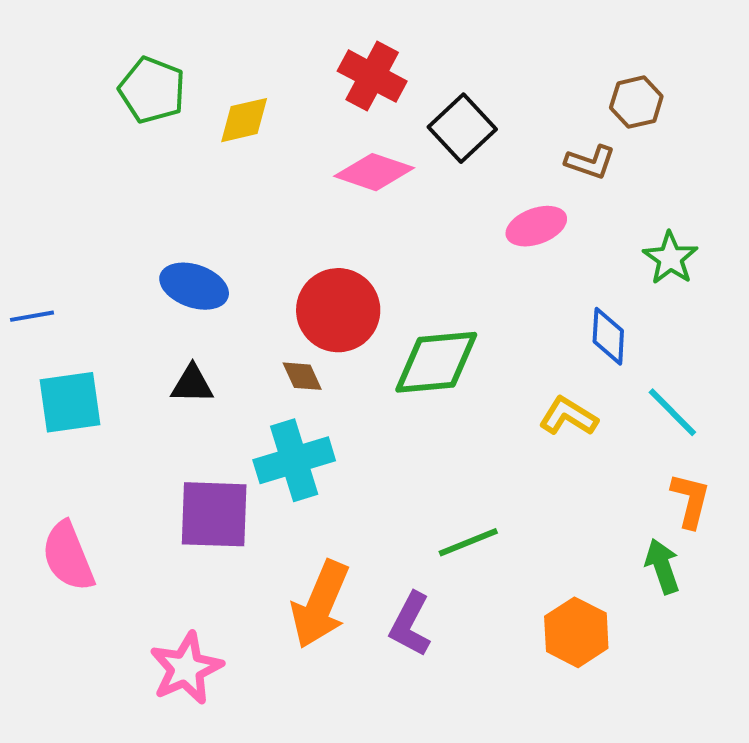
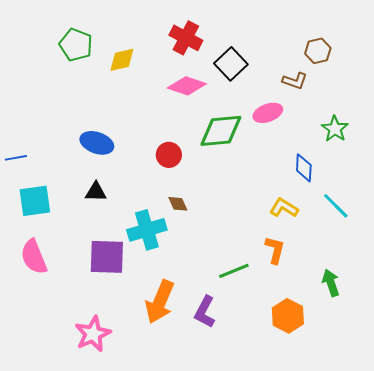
red circle: (338, 310) -> (169, 155), size x0.6
green diamond: (436, 362) -> (221, 131), moved
brown diamond: (302, 376) -> (178, 204), moved
orange L-shape: (690, 500) -> (275, 250), moved
pink semicircle: (68, 556) -> (34, 257), moved

